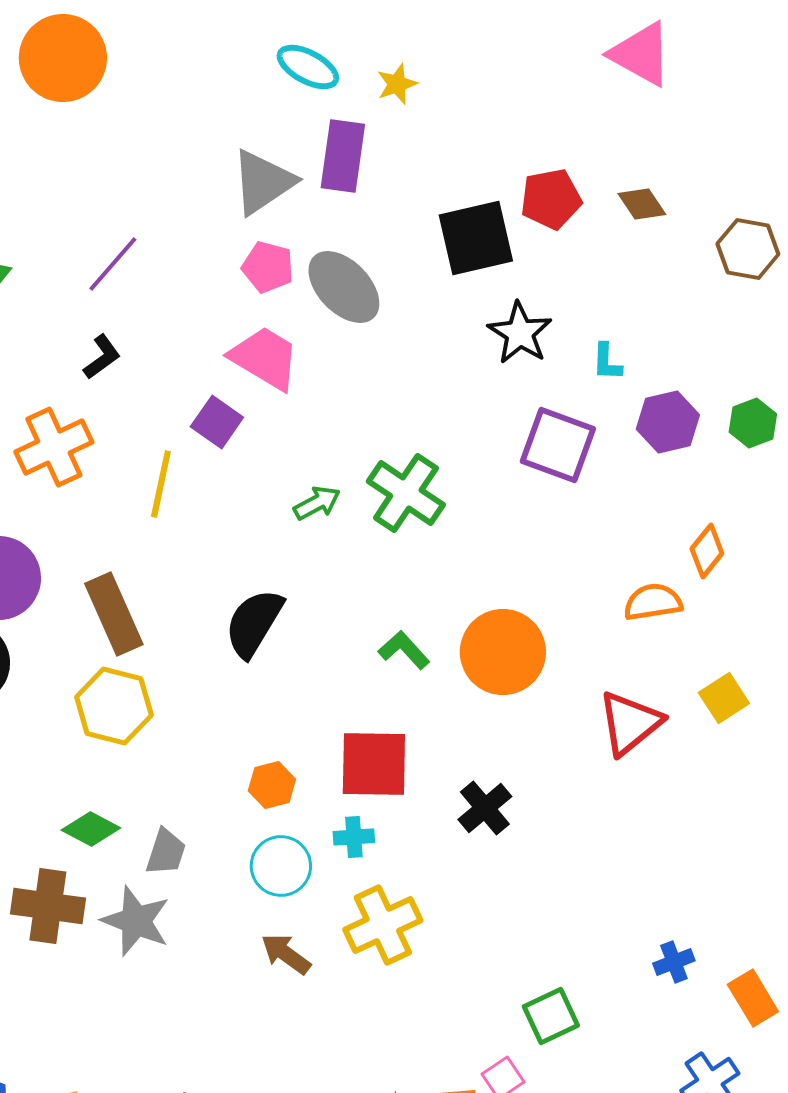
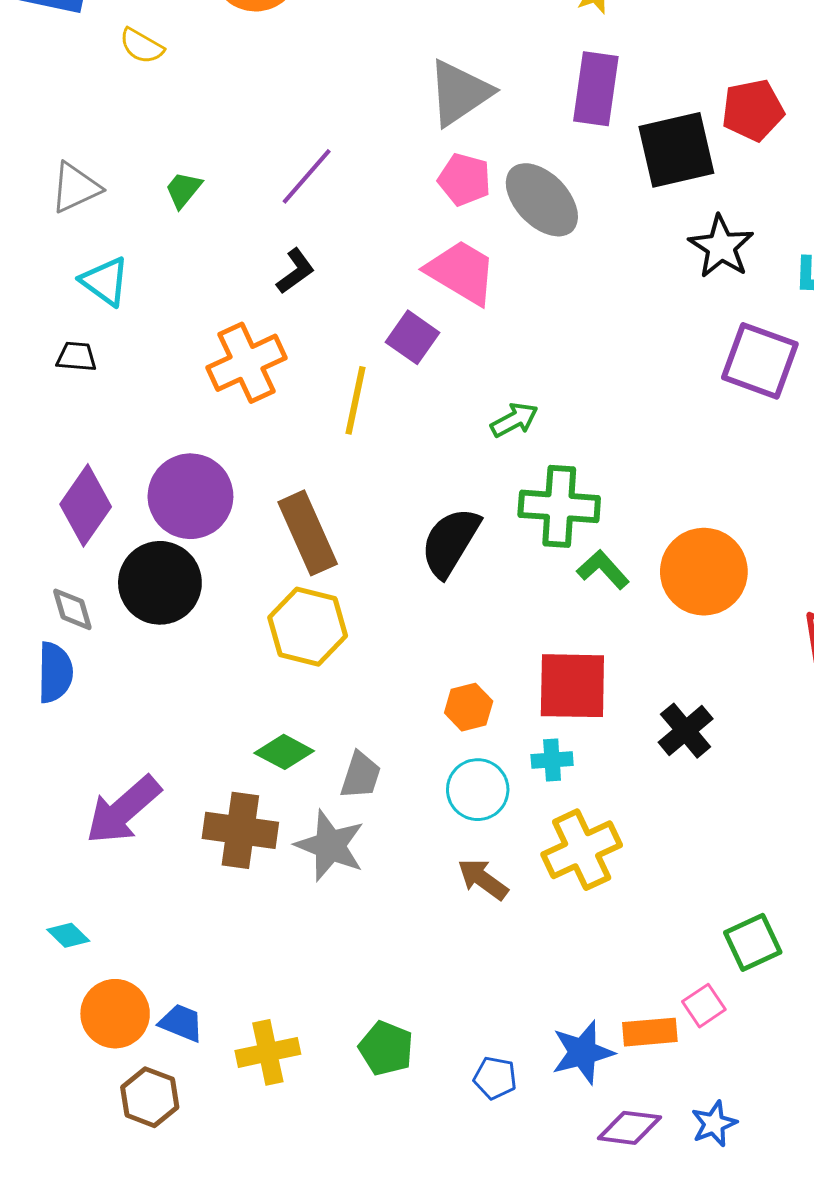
purple rectangle: (343, 156) -> (596, 89), moved
green cross: (406, 493) -> (559, 506), moved, turned -30

